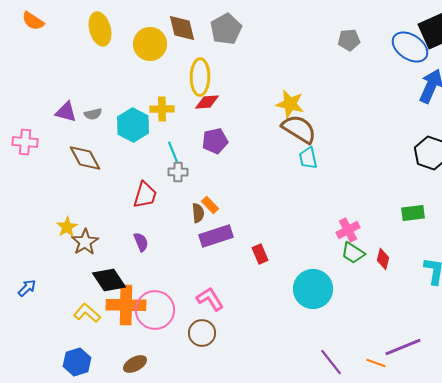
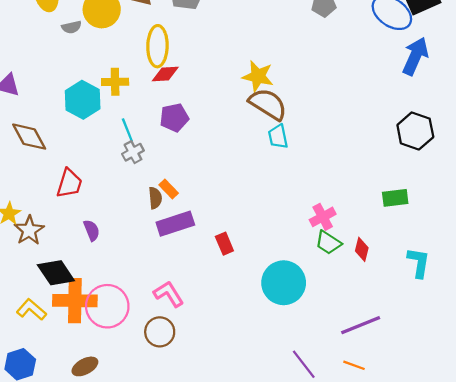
gray semicircle: (93, 114) -> (72, 27), moved
gray cross: (178, 172) -> (133, 152), turned -30
red trapezoid: (145, 195) -> (69, 183), moved
purple line: (403, 347) -> (361, 325), moved

